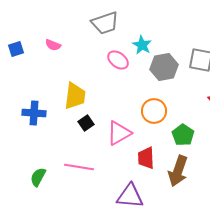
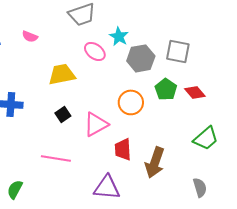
yellow trapezoid: (75, 96) -> (62, 74), moved, turned -108
green pentagon: (183, 135) -> (166, 89), moved
green semicircle: (38, 177) -> (15, 189), moved

